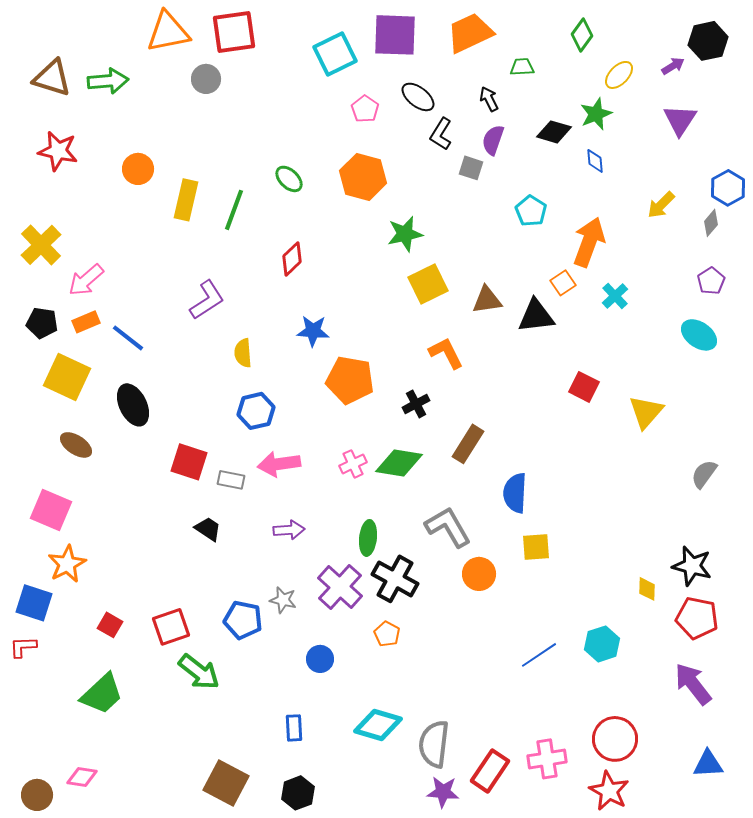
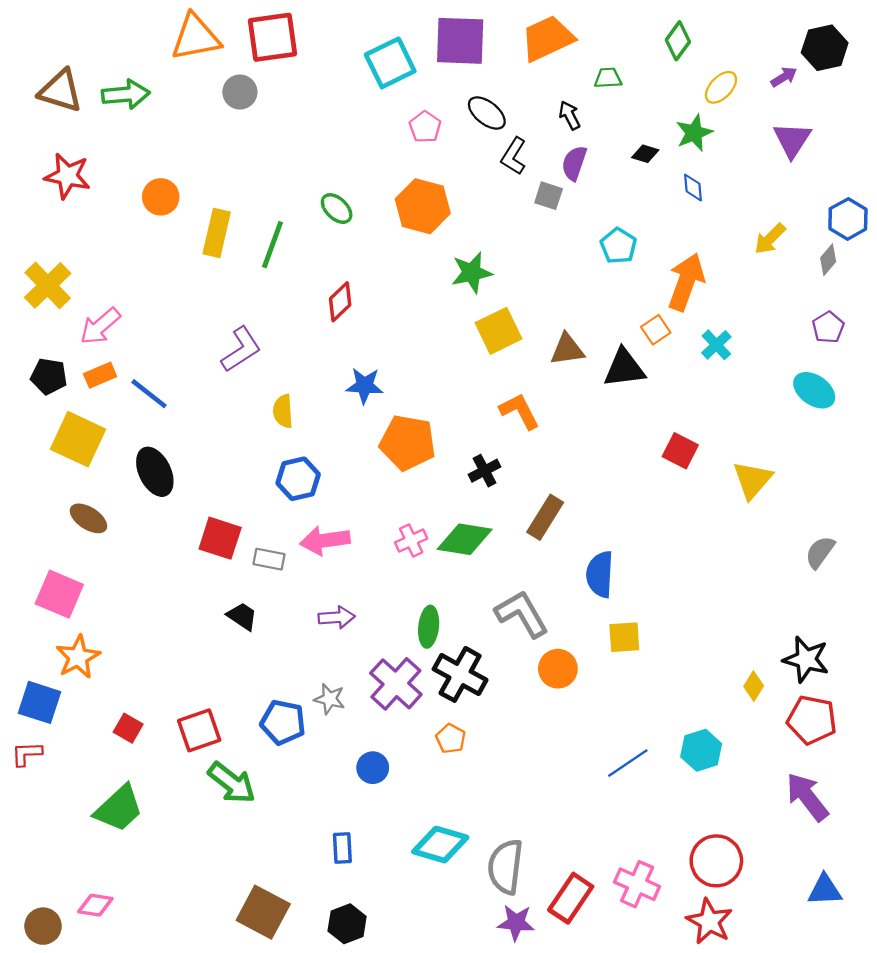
black diamond: (554, 132) -> (645, 154), size x0.7
yellow diamond: (647, 589) -> (754, 686), turned 30
pink cross: (547, 759) -> (637, 884), turned 33

